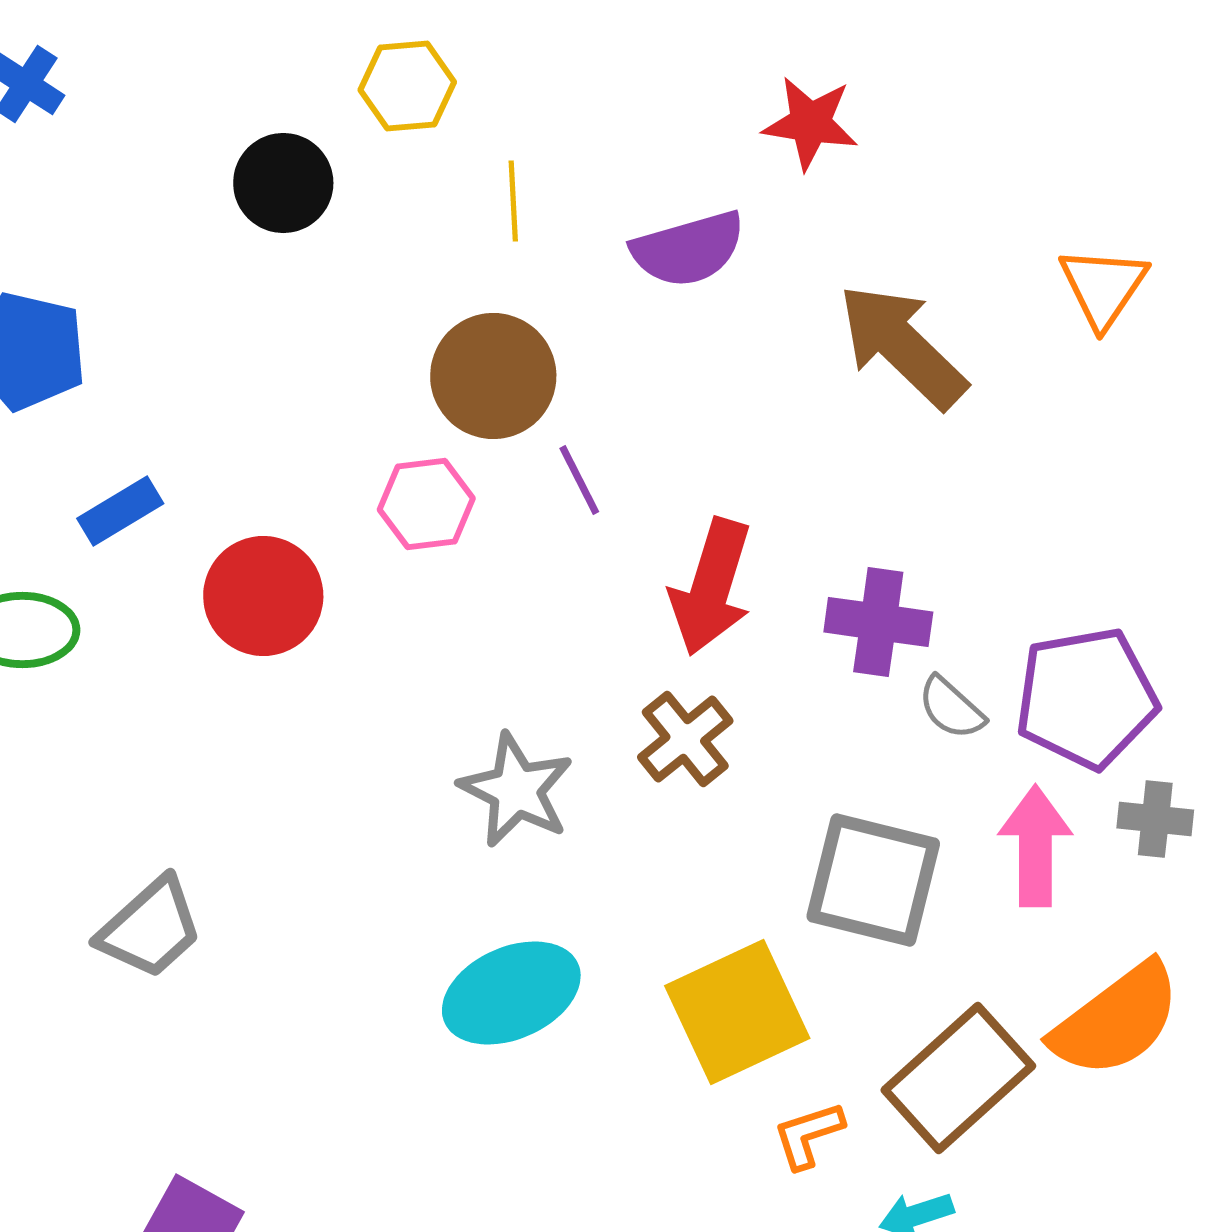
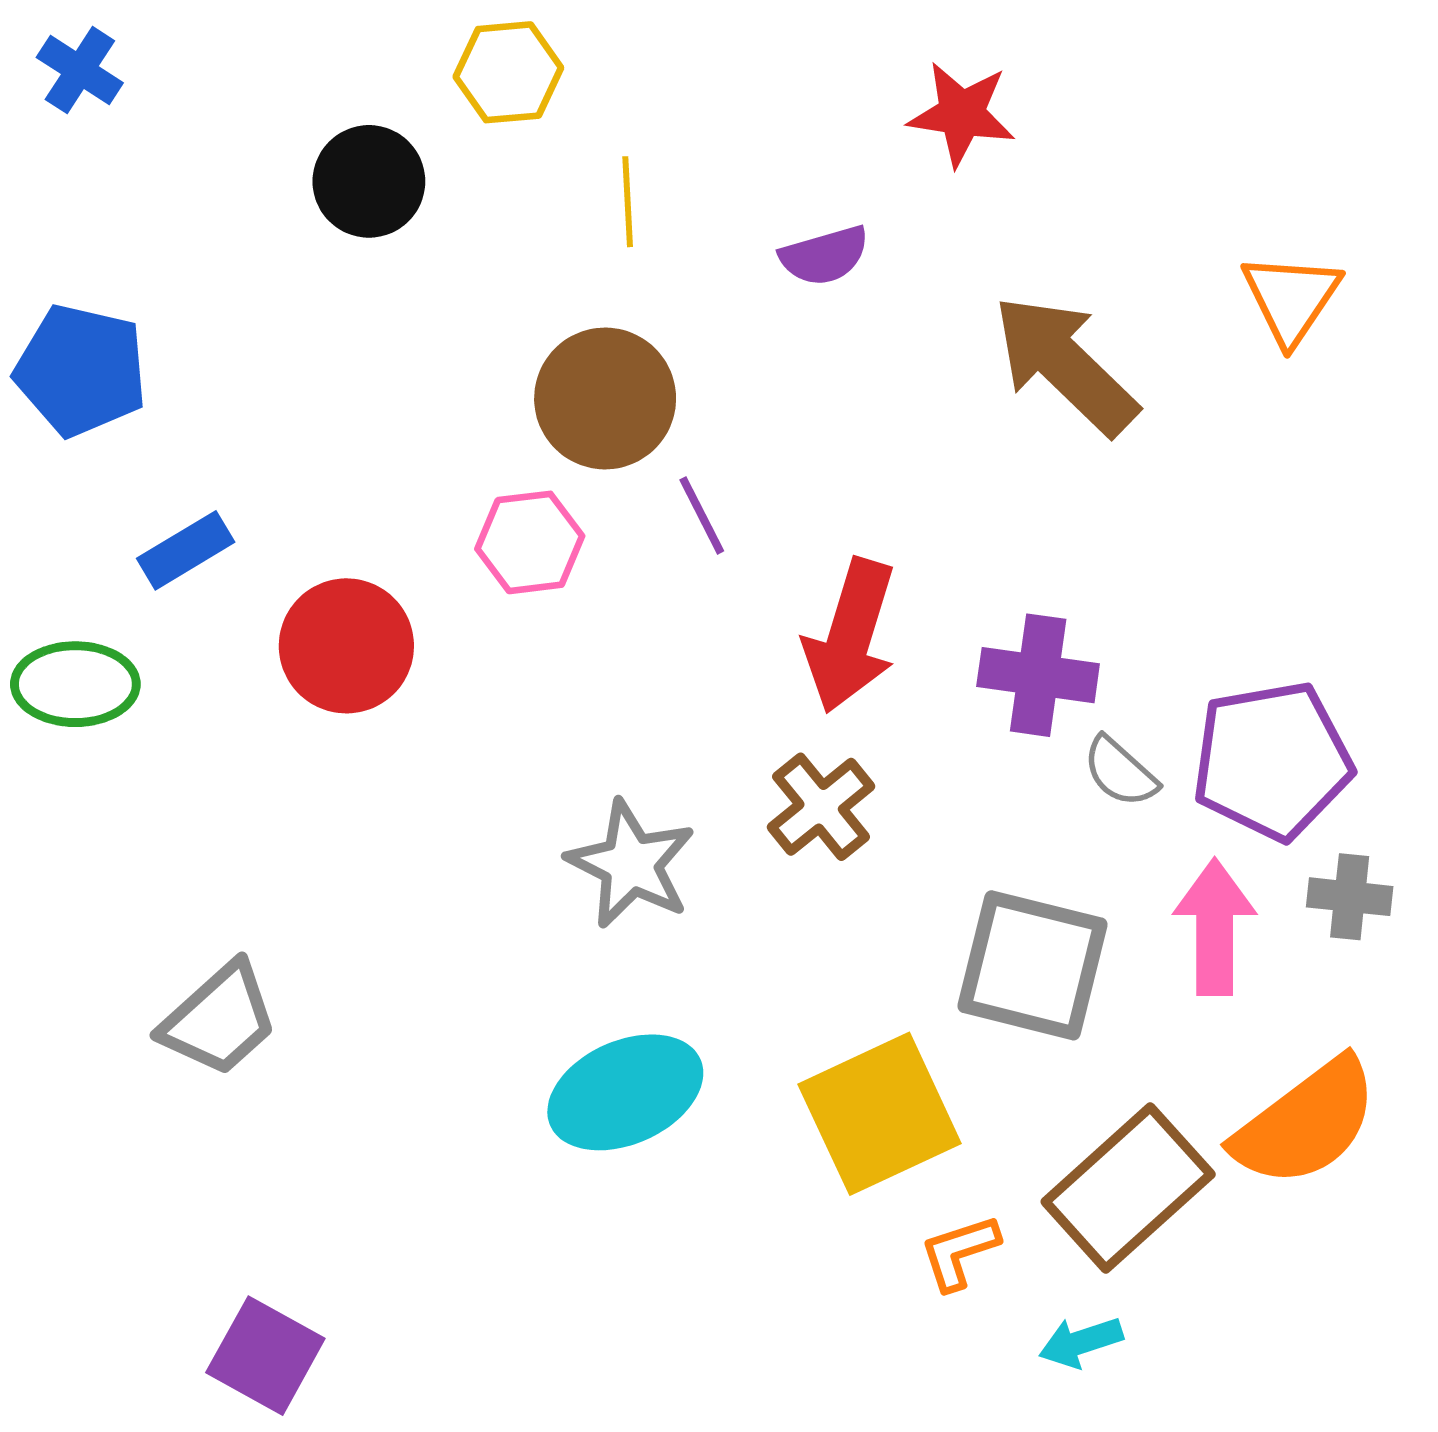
purple semicircle: (688, 249) -> (824, 256), size x0.7

